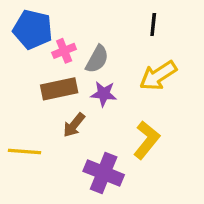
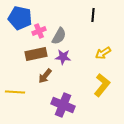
yellow arrow: (158, 76) -> (103, 53), moved, size x0.7
yellow L-shape: (147, 140) -> (102, 85), moved

